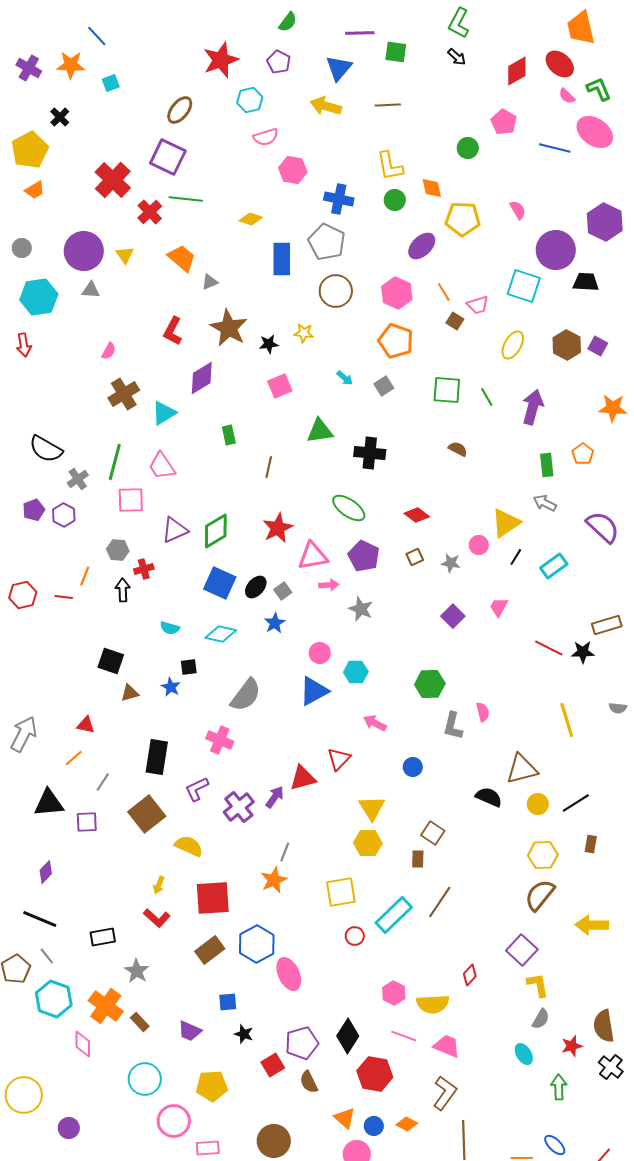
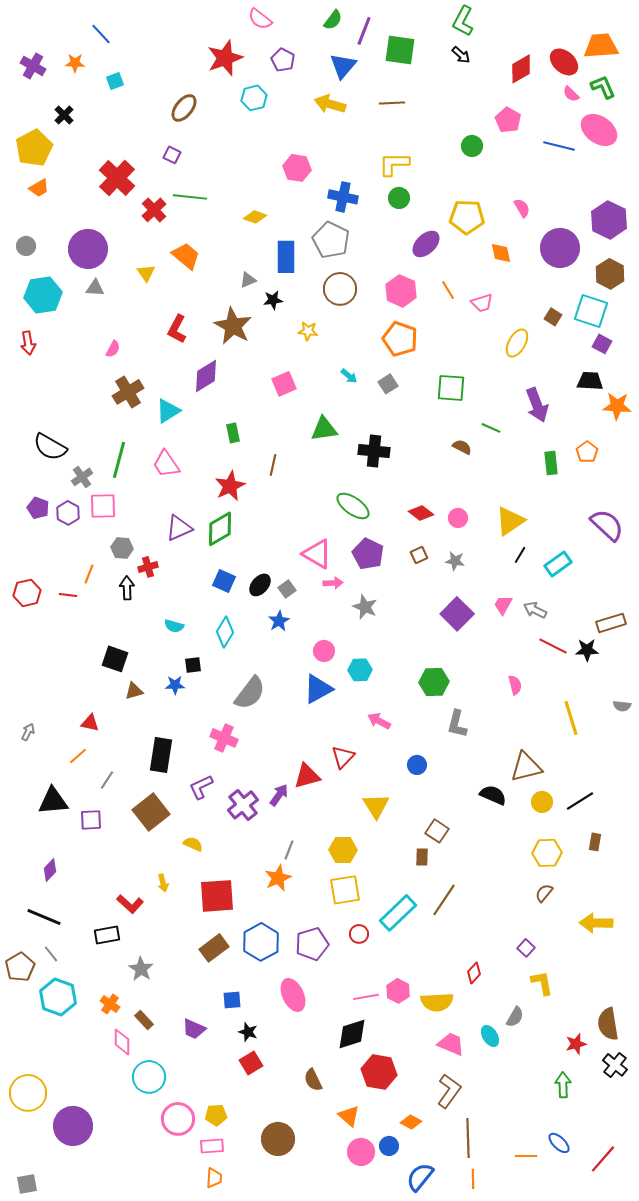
green semicircle: (288, 22) -> (333, 20), moved
orange trapezoid: (581, 28) -> (601, 46), moved, turned 99
purple line: (360, 33) -> (364, 31), turned -68
green square: (396, 52) -> (400, 50), size x1.4
orange star: (71, 65) -> (75, 63), size x0.7
pink semicircle: (266, 137) -> (260, 19), moved, turned 55
purple square: (168, 157) -> (172, 155), size x0.5
yellow L-shape: (390, 166) -> (394, 164), turned 100
orange diamond: (432, 188) -> (501, 253), moved
yellow triangle: (125, 255) -> (146, 273), moved
gray triangle: (210, 282) -> (248, 280), moved
black trapezoid: (586, 282) -> (590, 381), moved
cyan square: (524, 286) -> (591, 311), moved
brown square: (455, 321) -> (553, 317), moved
black star: (269, 344) -> (273, 300), moved
brown hexagon: (567, 345) -> (610, 274), moved
green line: (487, 397) -> (491, 428), moved, turned -36
purple arrow: (533, 407) -> (537, 405), turned 144
pink square: (131, 500) -> (103, 506), moved
gray arrow: (545, 503) -> (535, 610), moved
purple pentagon: (34, 510) -> (38, 508), turned -30
red star: (278, 528) -> (230, 486), moved
pink circle: (479, 545) -> (458, 518), moved
pink triangle: (313, 556) -> (317, 554), turned 40
blue square: (220, 583) -> (224, 581), size x0.7
purple square: (453, 616) -> (457, 614), size x1.4
cyan diamond: (221, 634) -> (225, 632), turned -72
blue star: (171, 687) -> (175, 685), turned -30
pink semicircle: (483, 712) -> (515, 685), moved
gray arrow: (24, 734) -> (28, 732), size x0.5
yellow hexagon: (368, 843) -> (343, 850), moved
yellow semicircle: (189, 846) -> (193, 844), size x0.7
yellow arrow: (159, 885) -> (163, 883), turned -36
brown semicircle: (540, 895) -> (544, 893), size x0.6
red L-shape: (157, 918) -> (130, 904), moved
purple square: (522, 950) -> (526, 948), size x0.6
pink ellipse: (289, 974) -> (293, 995), moved
orange cross: (106, 1006) -> (110, 1004), size x0.6
gray semicircle: (541, 1019) -> (515, 1017), moved
black diamond: (348, 1036) -> (352, 1034), turned 40
pink line: (404, 1036) -> (366, 997), moved, turned -30
purple pentagon: (302, 1043) -> (312, 944), moved
pink diamond: (83, 1044) -> (122, 1042), moved
cyan ellipse: (524, 1054) -> (490, 1036), moved
red square: (273, 1065) -> (251, 1063), moved
yellow pentagon: (212, 1086) -> (216, 1115), moved, size x0.7
blue circle: (374, 1126) -> (389, 1146), moved
purple circle: (69, 1128) -> (73, 1126), size x1.8

